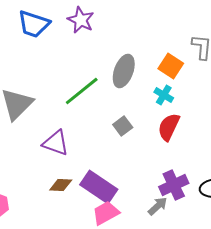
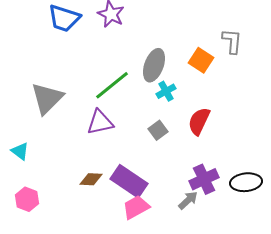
cyan cross: (164, 95) -> (166, 91), moved, turned 30
gray square: (123, 126) -> (158, 130), moved
purple triangle: (56, 143) -> (100, 122), moved, turned -32

